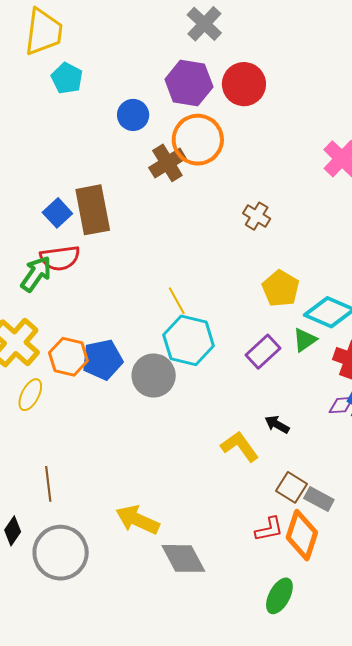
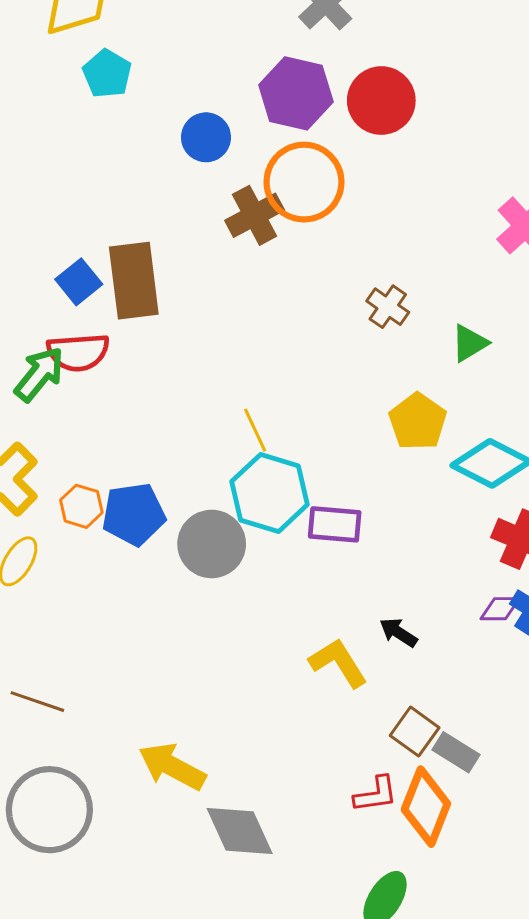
green triangle: (305, 340) -> (469, 343), moved
purple rectangle: (263, 352) -> (335, 524), moved, turned 44
orange hexagon: (68, 357) -> (81, 506), size x0.7
brown line: (48, 484) -> (37, 702), turned -68

